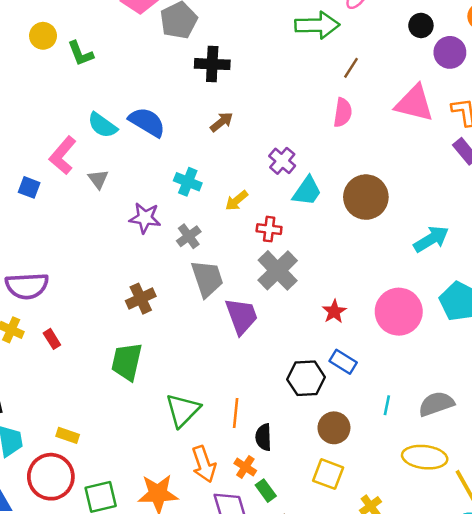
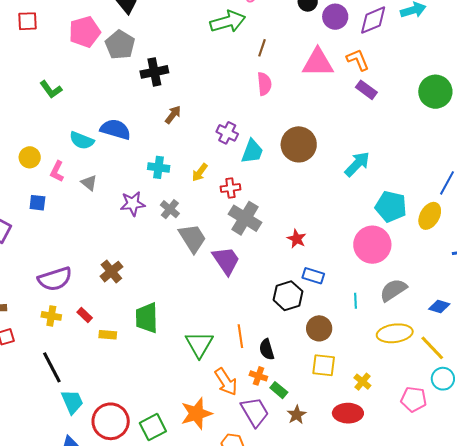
yellow circle: (43, 36) -> (30, 157), moved
pink L-shape: (63, 155) -> (57, 171), size x0.7
brown cross: (141, 299) -> (111, 272), moved
pink circle: (399, 312) -> (372, 245), moved
yellow rectangle: (68, 435) -> (108, 335), moved

